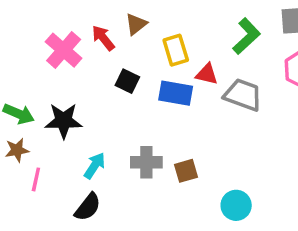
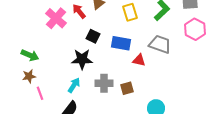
yellow rectangle: (176, 50) -> (130, 12), moved
red triangle: (207, 74) -> (139, 60), moved
black star: (64, 121) -> (82, 59), moved
pink line: (36, 179) -> (40, 93), turned -32

